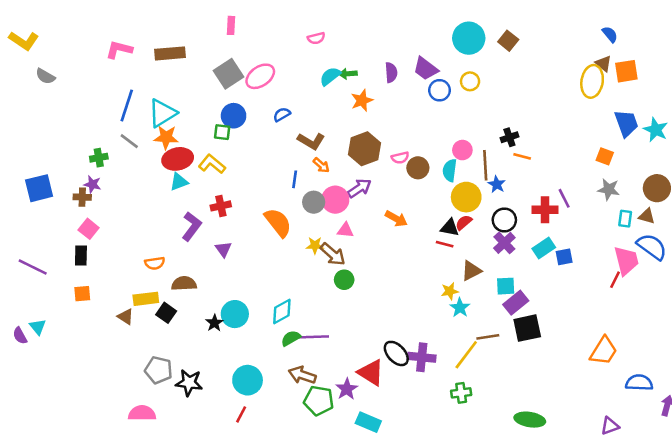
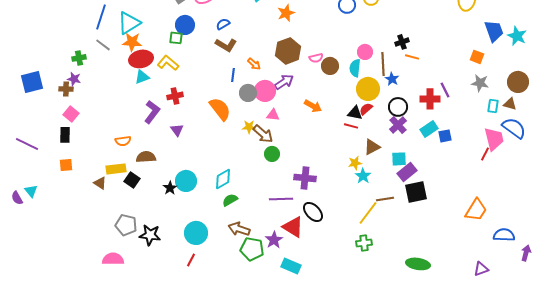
brown L-shape: (311, 141) -> (226, 45), moved
purple line: (314, 337) -> (281, 199), moved
purple cross: (422, 357) -> (305, 178), moved

